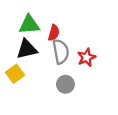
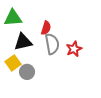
green triangle: (29, 25) -> (13, 18), moved
gray circle: (65, 84) -> (27, 72), moved

